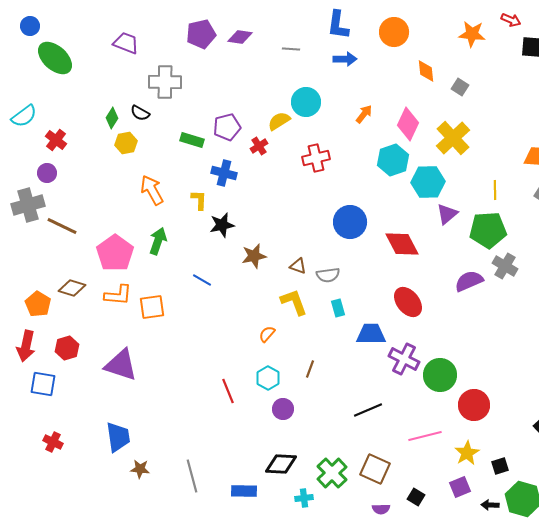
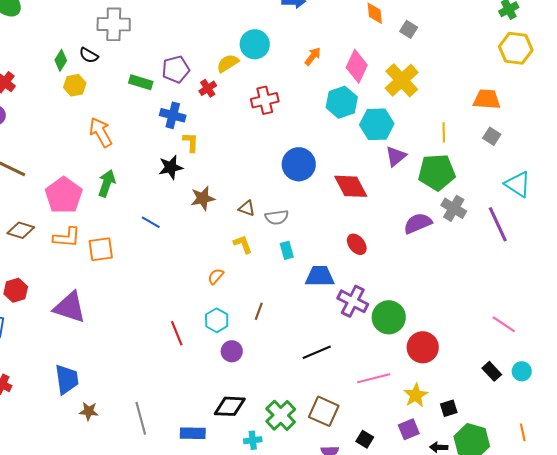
yellow L-shape: (199, 200) -> (191, 142), moved
yellow L-shape: (294, 302) -> (243, 244), size x0.7
red ellipse: (408, 302) -> (357, 244), size x0.7

